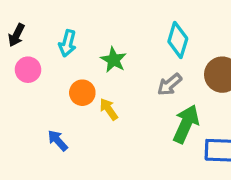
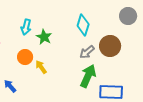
cyan arrow: (67, 43) -> (26, 27), moved
gray arrow: (170, 84) -> (87, 52), moved

